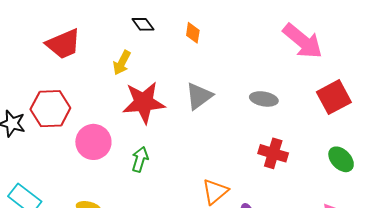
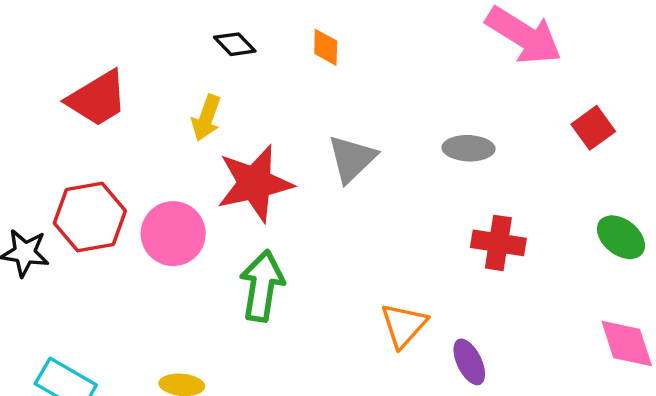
red square: (334, 97) -> (593, 128), size x0.7
pink circle: (93, 142) -> (173, 234), moved
green arrow: (140, 159) -> (262, 286), size x1.5

